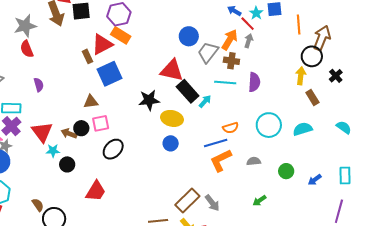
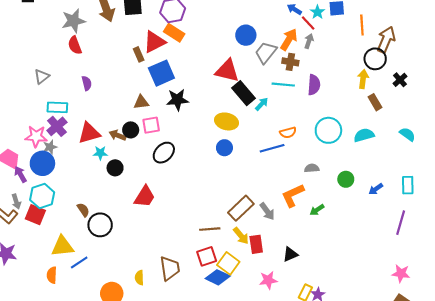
black star: (149, 100) -> (177, 100), moved
red triangle: (42, 132) -> (89, 133), turned 50
orange L-shape: (221, 160) -> (293, 195), moved

